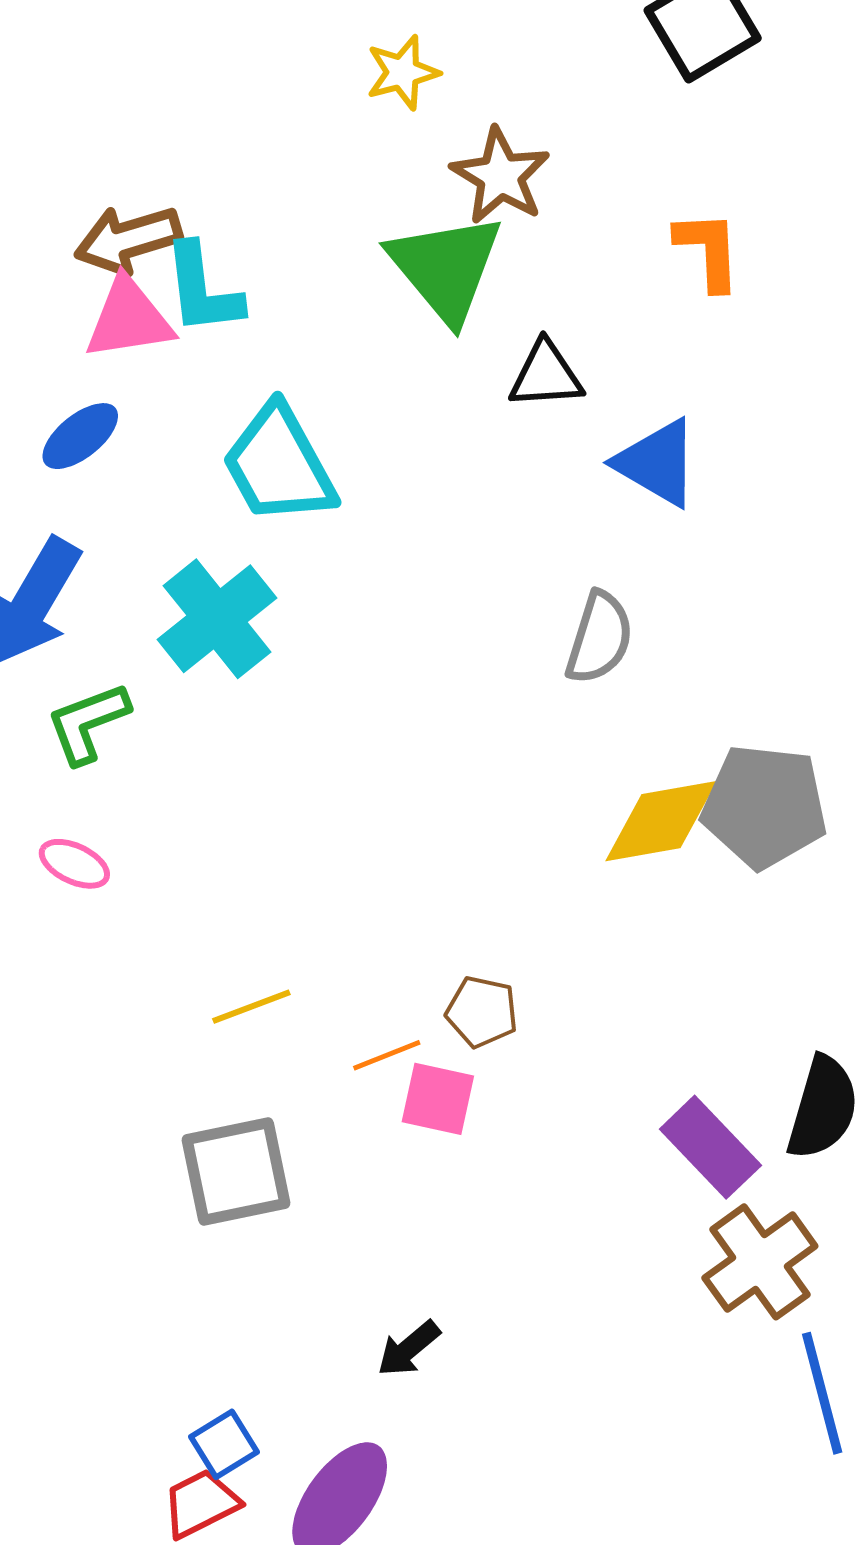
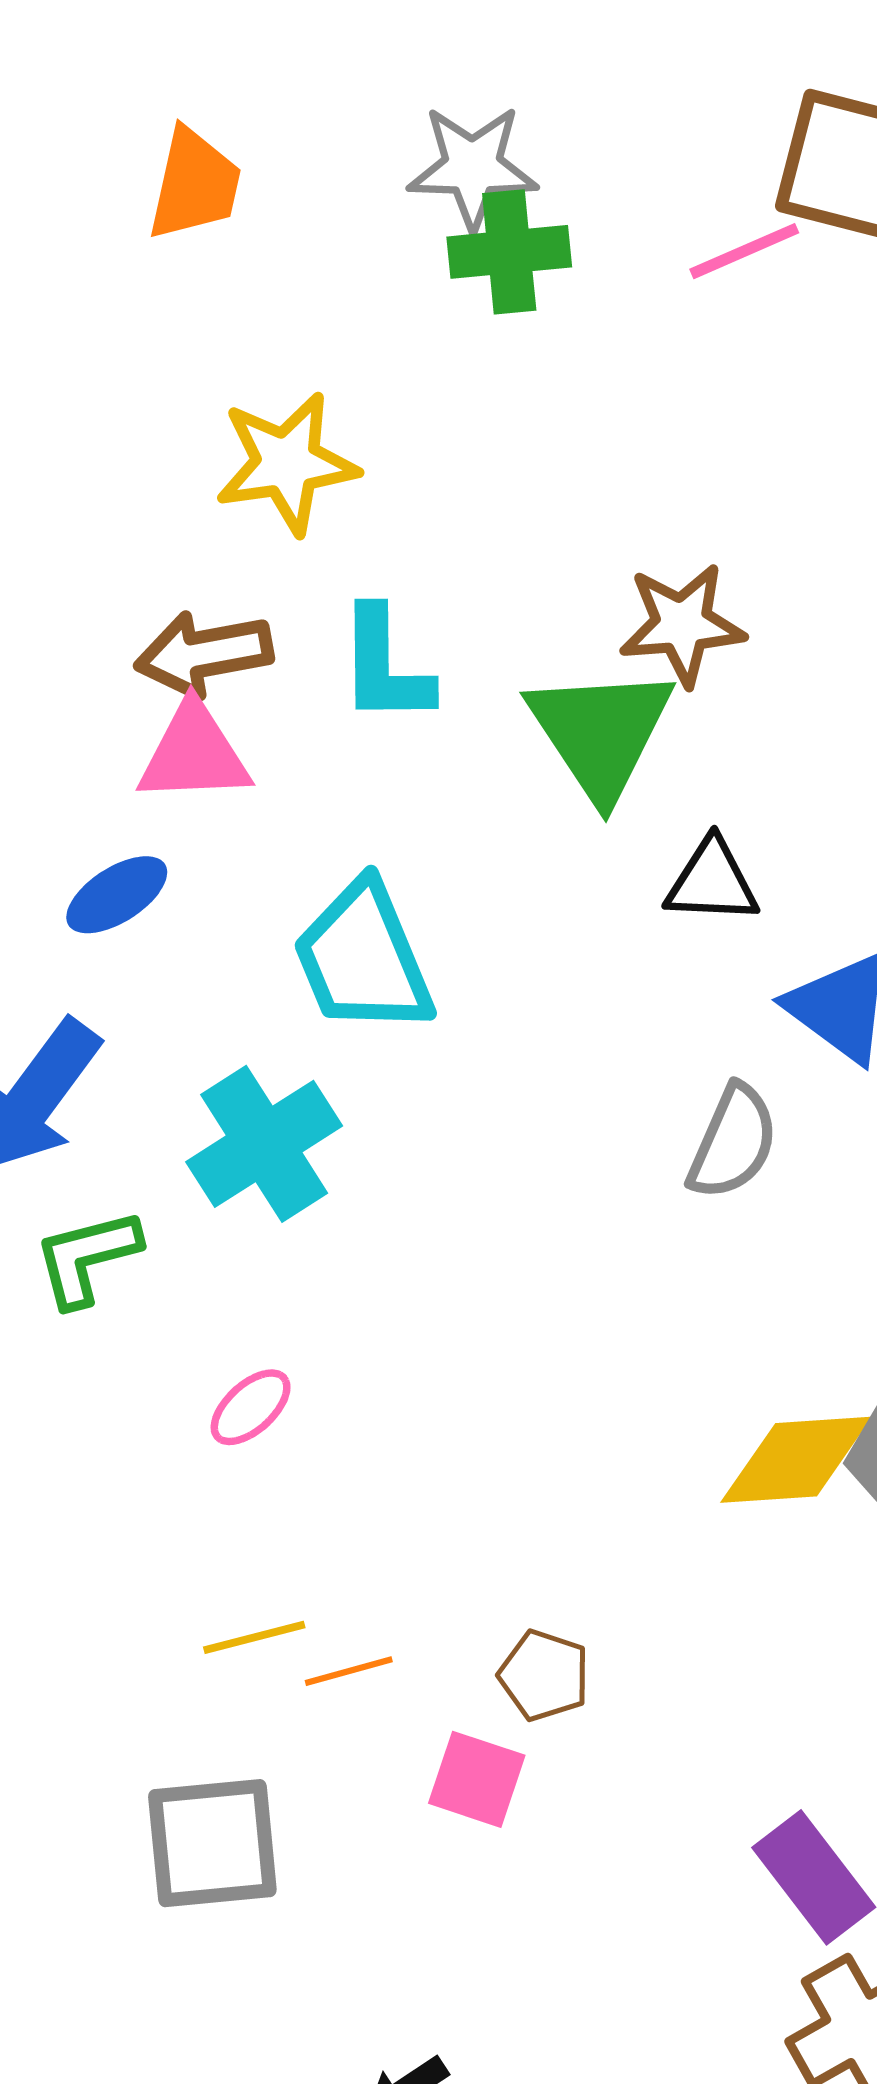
yellow star: (403, 72) -> (287, 463), moved, size x1.5
brown star: (500, 176) -> (682, 624), turned 30
cyan L-shape: (202, 289) -> (385, 666), moved
gray semicircle: (599, 638) -> (733, 1142), moved
pink ellipse: (74, 864) -> (251, 1407), moved, turned -74
orange line: (387, 1055) -> (349, 1671), moved

